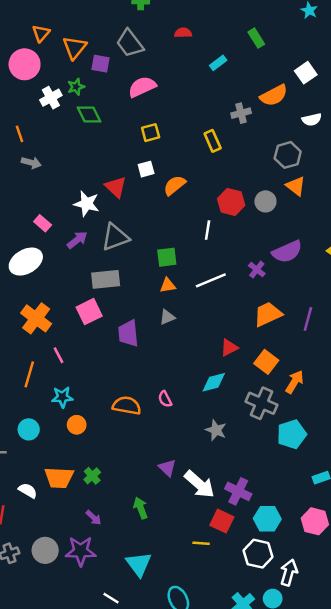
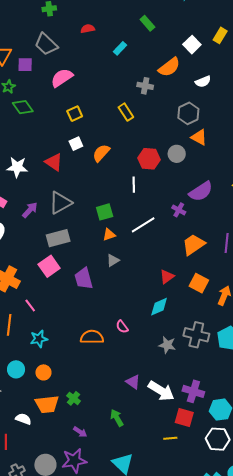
gray cross: (241, 113) -> (145, 86), turned 35
white star: (87, 204) -> (17, 167), moved
gray cross: (262, 403) -> (196, 335), moved
orange circle: (77, 425) -> (43, 372), moved

